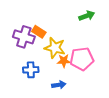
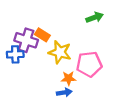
orange star: (64, 61) -> (69, 78), moved
blue cross: (31, 70) -> (15, 54), moved

